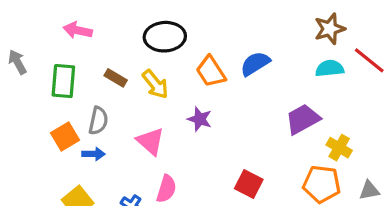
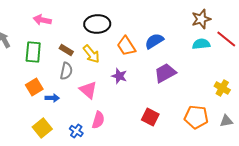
purple trapezoid: (303, 119) -> (165, 73), moved
gray semicircle: (98, 121) -> (66, 71), moved
yellow cross: (339, 148) -> (222, 88), moved

